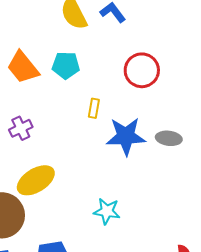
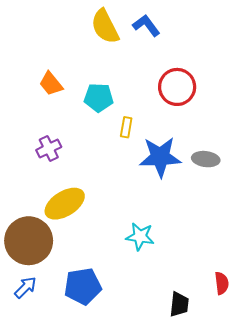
cyan pentagon: (66, 65) -> (99, 98), moved
orange trapezoid: (23, 67) -> (51, 84), size x0.7

